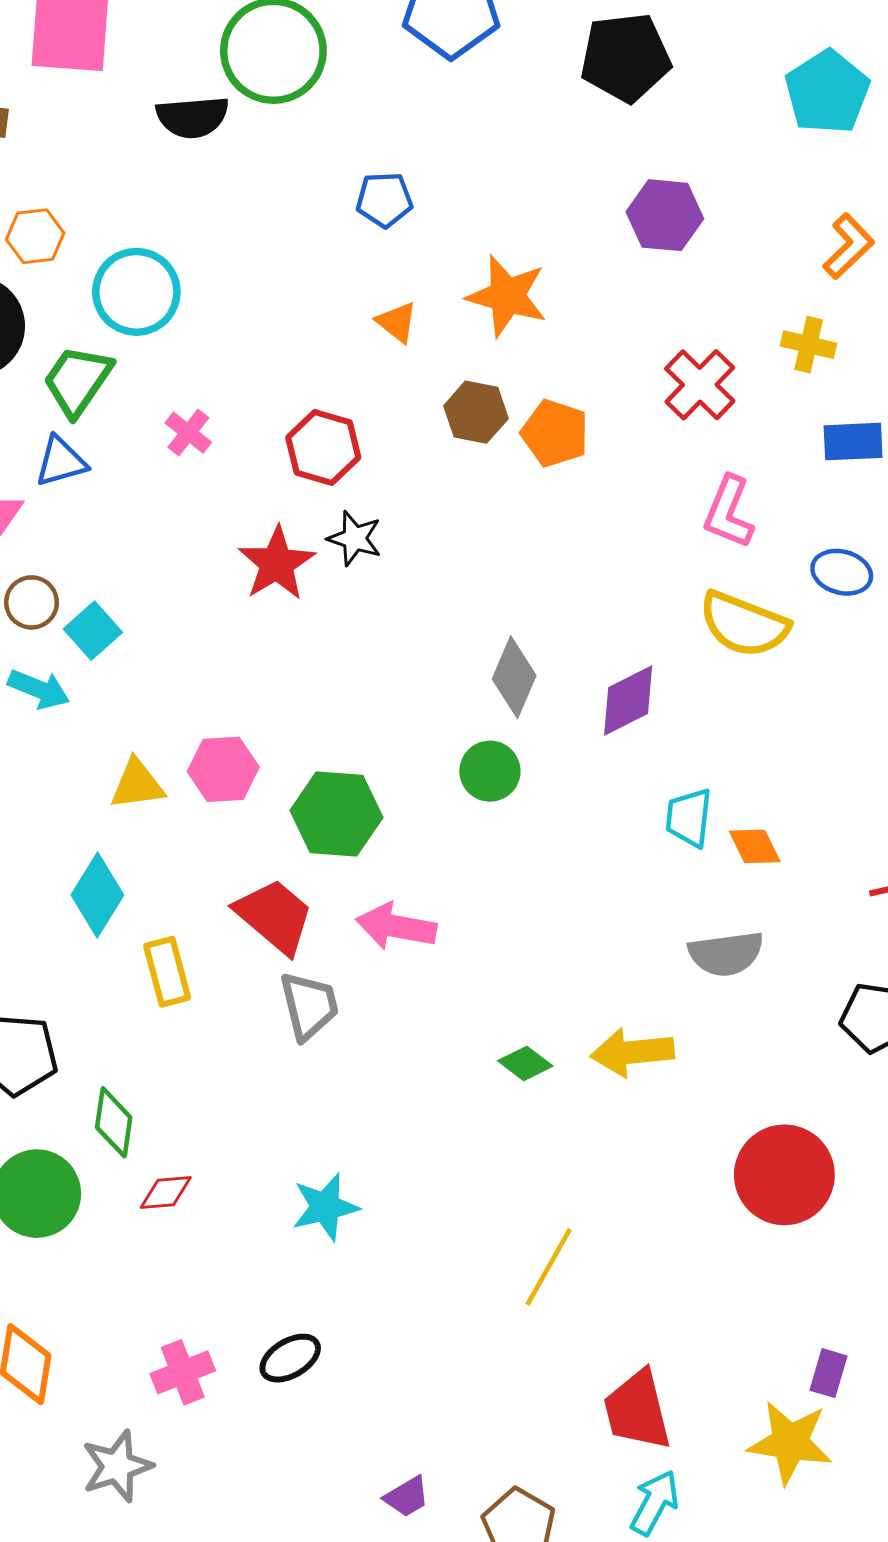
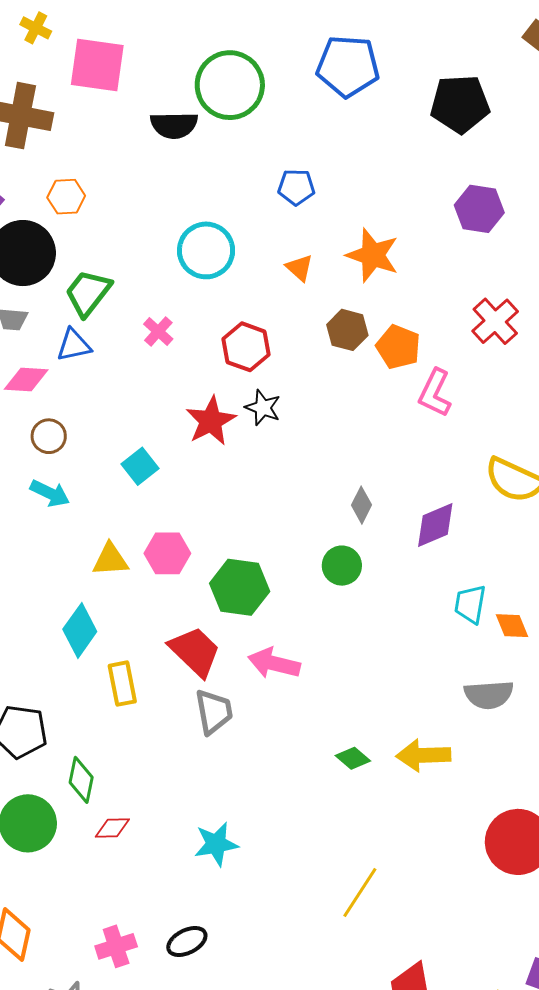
cyan circle: (136, 292) -> (206, 250), moved
pink L-shape: (729, 512) -> (435, 393), moved
cyan square: (93, 631) -> (140, 466), moved
gray diamond: (514, 677) -> (362, 505), size x0.7

